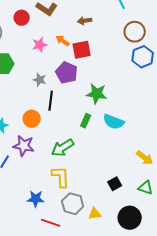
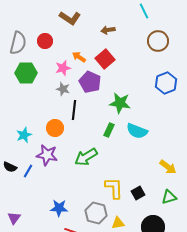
red circle: (22, 18) -> (45, 41), moved
orange arrow: (63, 41) -> (79, 57), moved
pink star: (40, 45) -> (63, 68), moved
red square: (82, 50) -> (105, 59), turned -30
blue hexagon: (143, 57) -> (166, 83), moved
yellow L-shape: (61, 177) -> (114, 188), moved
green triangle: (146, 188) -> (169, 197), turned -35

